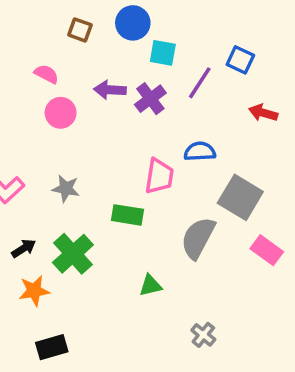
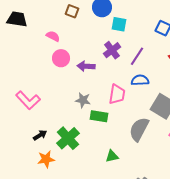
purple line: (200, 83) -> (137, 56), moved
purple arrow: (110, 90) -> (86, 66), moved
gray star: (66, 189) -> (83, 100), moved

